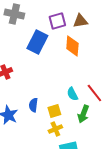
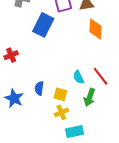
orange diamond: (72, 46) -> (96, 29), moved
yellow square: (54, 111) -> (60, 94), turned 32

